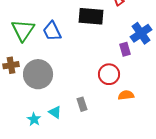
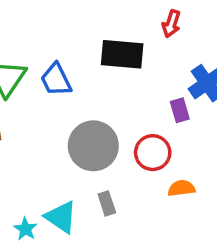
gray circle: (38, 74) -> (93, 146), moved
cyan triangle: (55, 112) -> (61, 217), size x1.5

